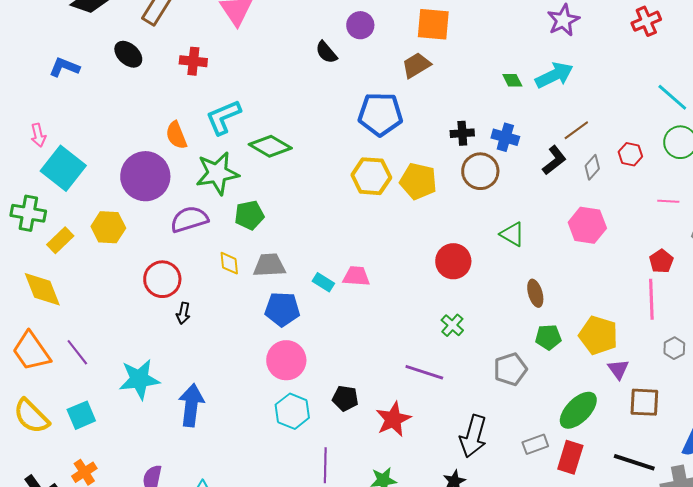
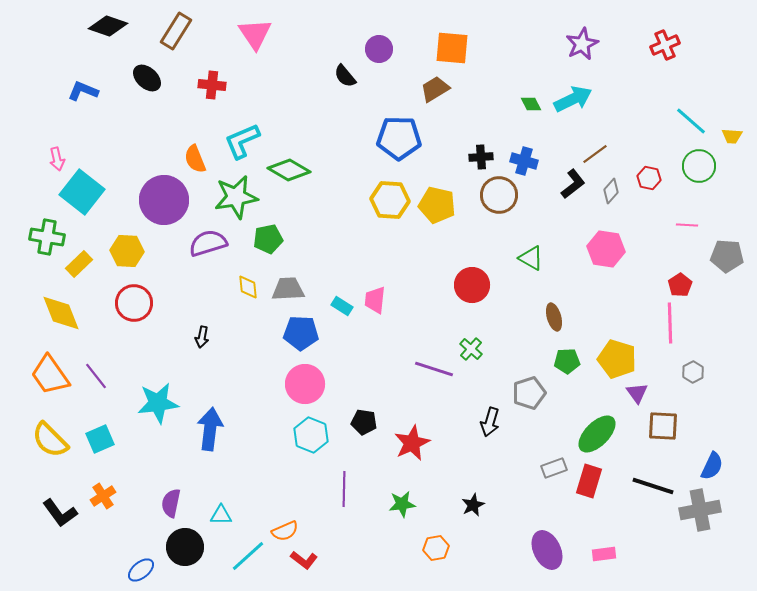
pink trapezoid: (356, 276) -> (375, 300), turned -88
red circle: (162, 279) -> (134, 303), moved
purple line: (424, 372) -> (434, 369), moved
black arrow: (473, 436) -> (490, 422), moved, size x0.7

